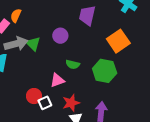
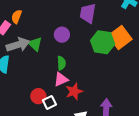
green semicircle: (73, 64) -> (61, 63), moved, turned -104
green hexagon: (105, 71) -> (103, 42), moved
red star: (71, 103) -> (74, 91), moved

